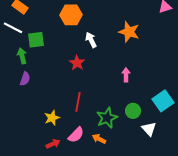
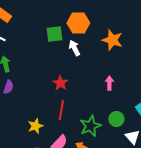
orange hexagon: (71, 15) -> (78, 23), moved
green square: (36, 40) -> (54, 34), moved
red star: (77, 63) -> (60, 83), moved

